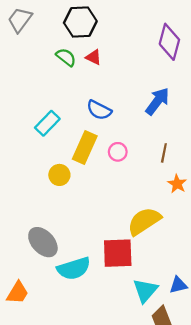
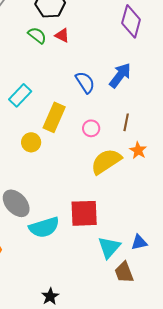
blue semicircle: (99, 110) -> (85, 82), moved, turned -150
pink circle: (118, 152) -> (91, 128), moved
yellow semicircle: (144, 221) -> (106, 161), moved

